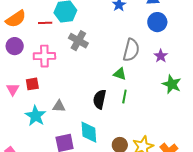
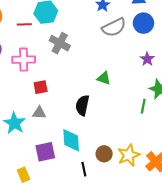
gray semicircle: (131, 50) -> (114, 27), moved, turned 50
red square: (32, 84) -> (41, 87), moved
green line: (124, 97) -> (143, 106), moved

